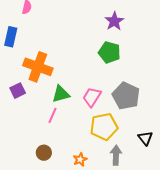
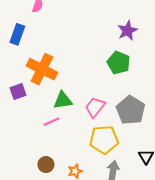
pink line: (53, 115) -> (52, 122), turned 35
brown circle: (44, 153) -> (46, 165), moved

